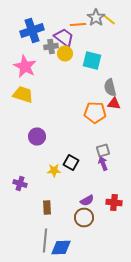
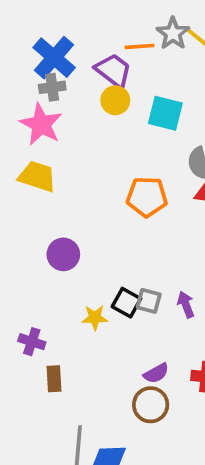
blue cross: (32, 30) -> (54, 58), turned -30
gray cross: (51, 46) -> (52, 87), moved
orange pentagon: (95, 112) -> (147, 197), moved
gray square: (103, 150) -> (149, 301), moved, turned 32
brown rectangle: (47, 208) -> (54, 379), moved

